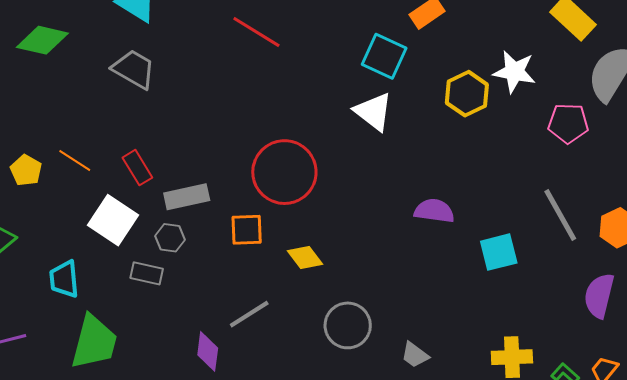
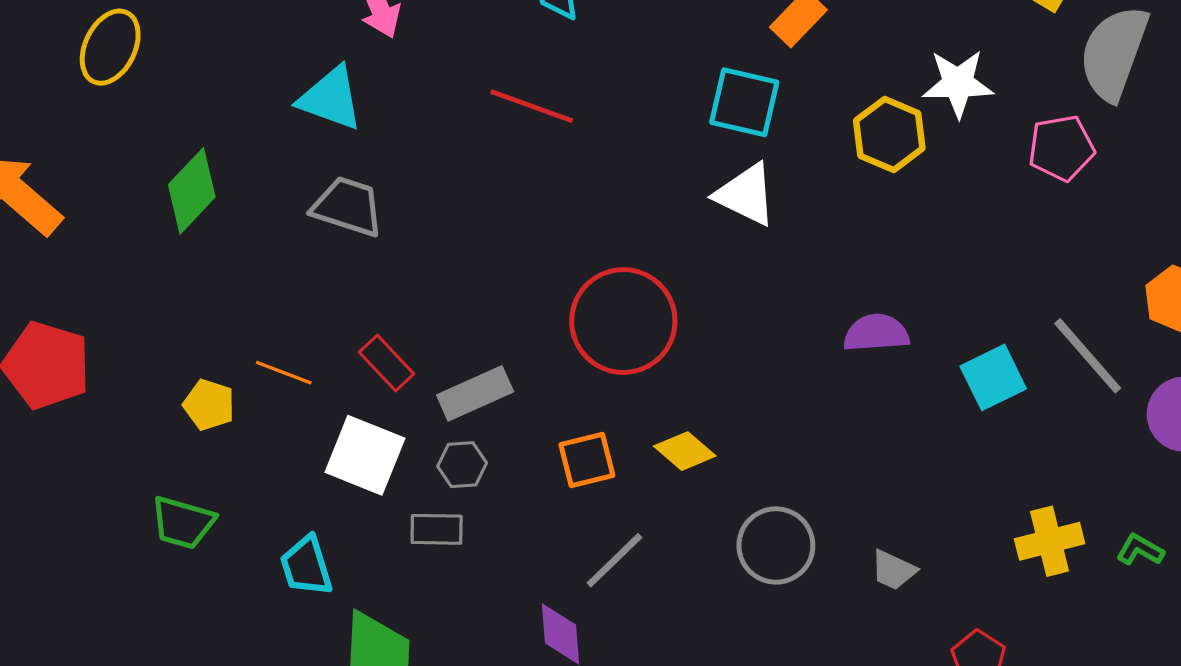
green diamond: (42, 40) -> (192, 191), turned -48
gray line: (560, 215) -> (1088, 356), moved
orange square: (247, 230) -> (587, 460), moved

